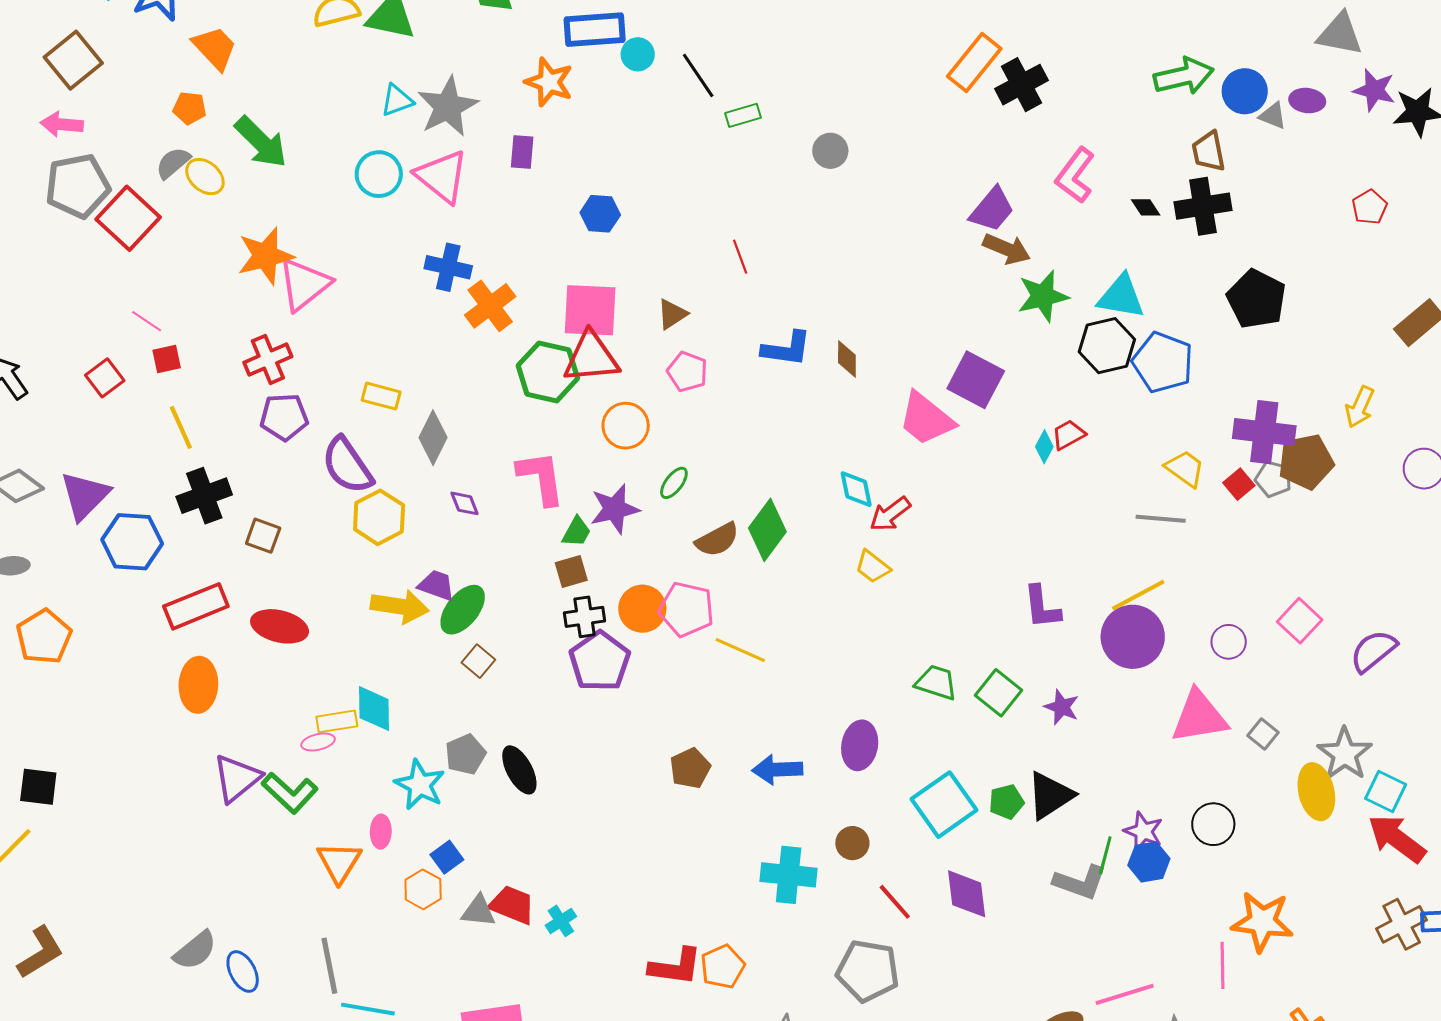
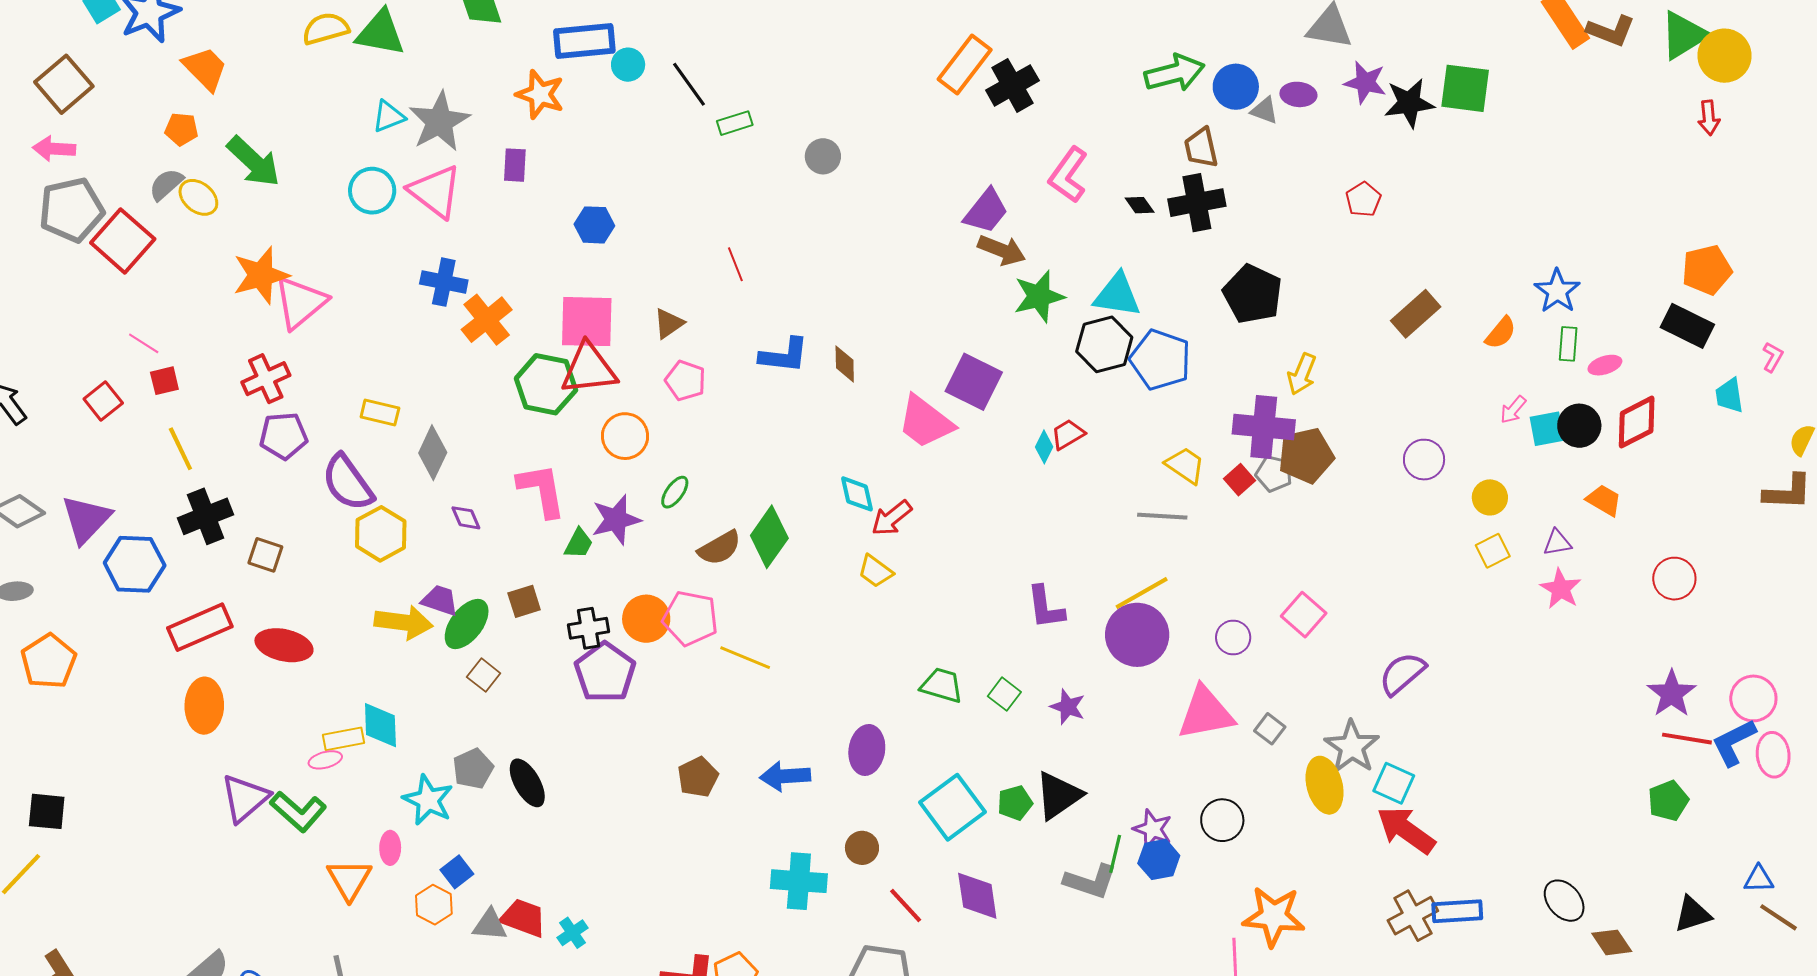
yellow arrow: (1360, 407) -> (1302, 374), moved
brown square: (571, 572) -> (524, 601), moved
purple semicircle: (1373, 651) -> (1402, 674), moved
green square: (999, 693) -> (1004, 694), size x0.7

